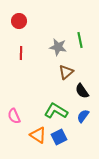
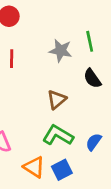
brown triangle: (66, 72) -> (57, 100), moved
black semicircle: (82, 91) -> (92, 78), moved

